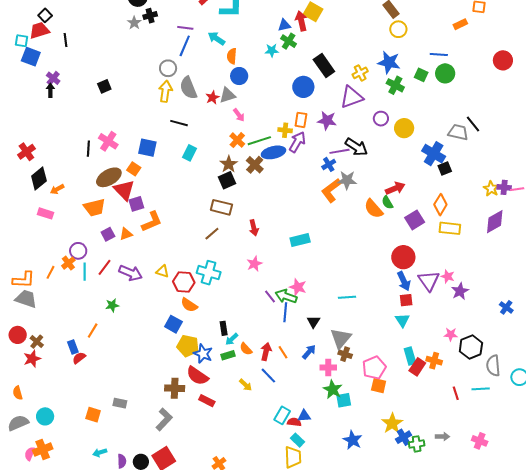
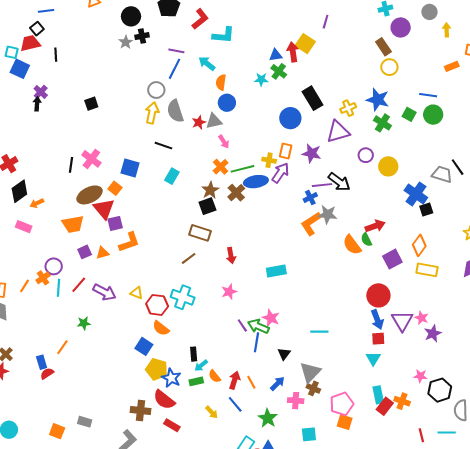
green star: (333, 389) -> (268, 418), moved

